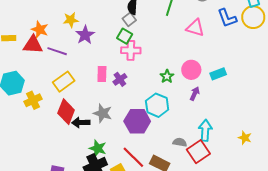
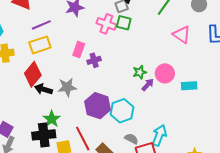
green square: (125, 36) -> (124, 23), moved, turned -35
pink cross: (131, 50) -> (106, 24), moved
purple line: (57, 51) -> (41, 25), moved, turned -60
purple arrow: (195, 94) -> (148, 85), moved
cyan hexagon: (157, 105) -> (122, 111), moved
gray star: (103, 113) -> (67, 87), turned 30

